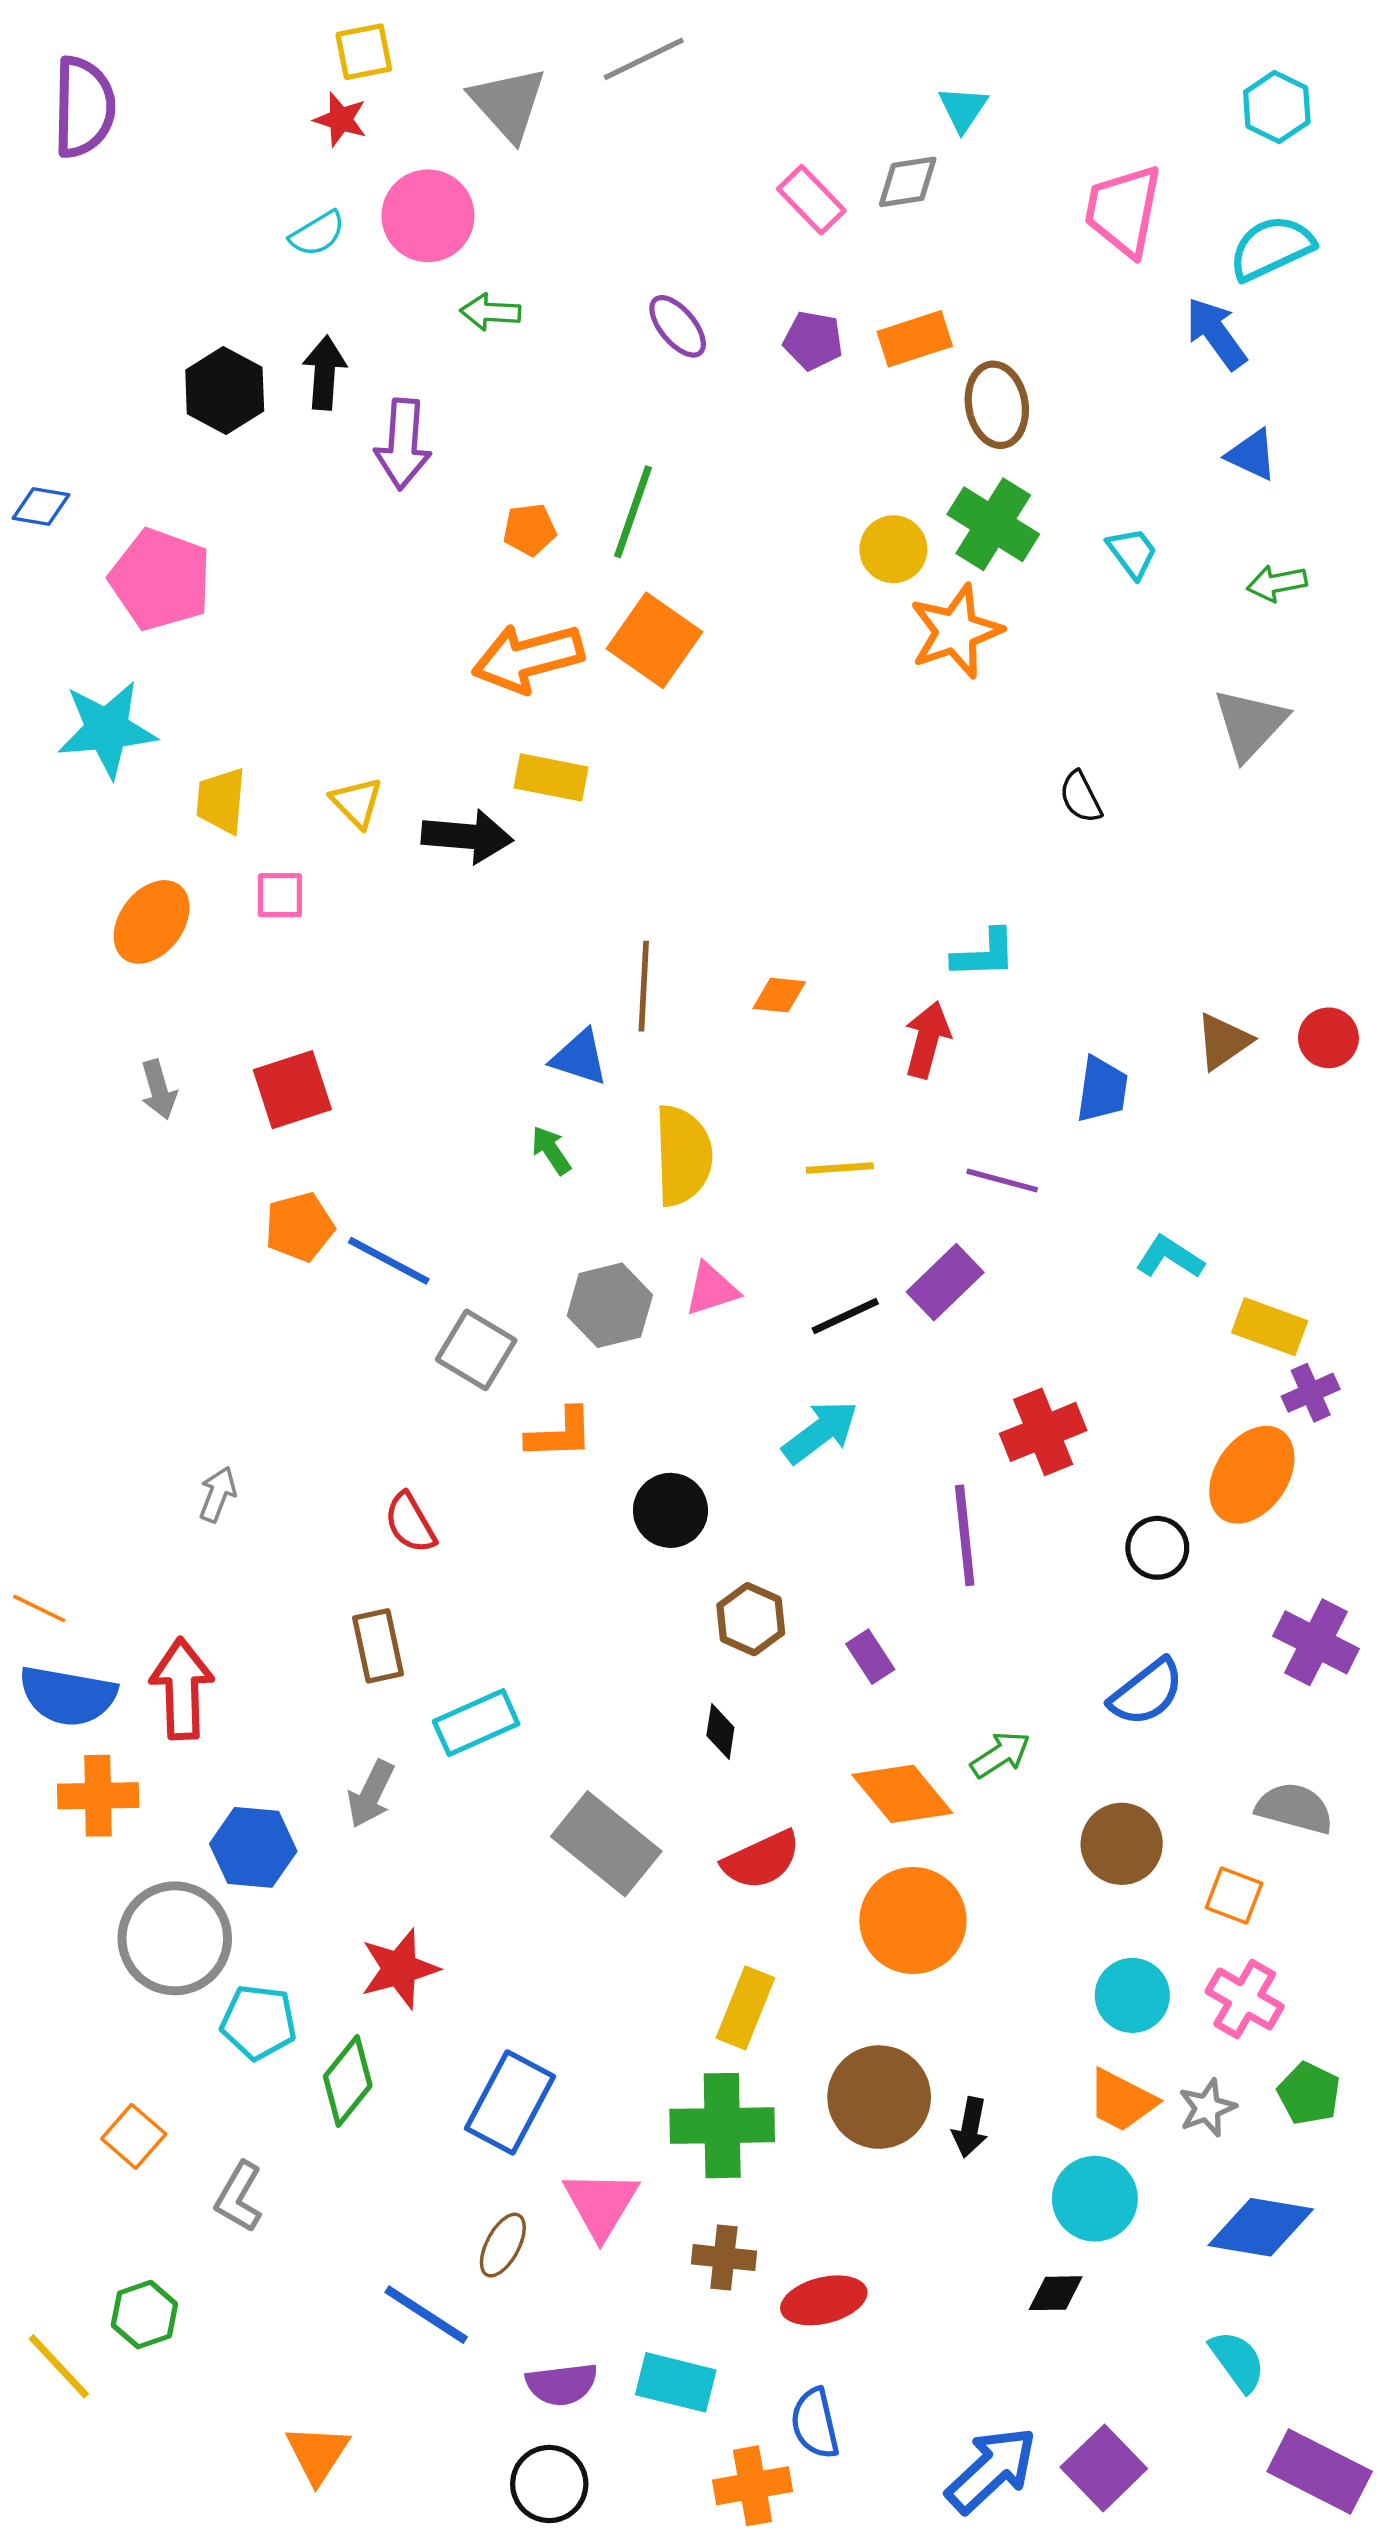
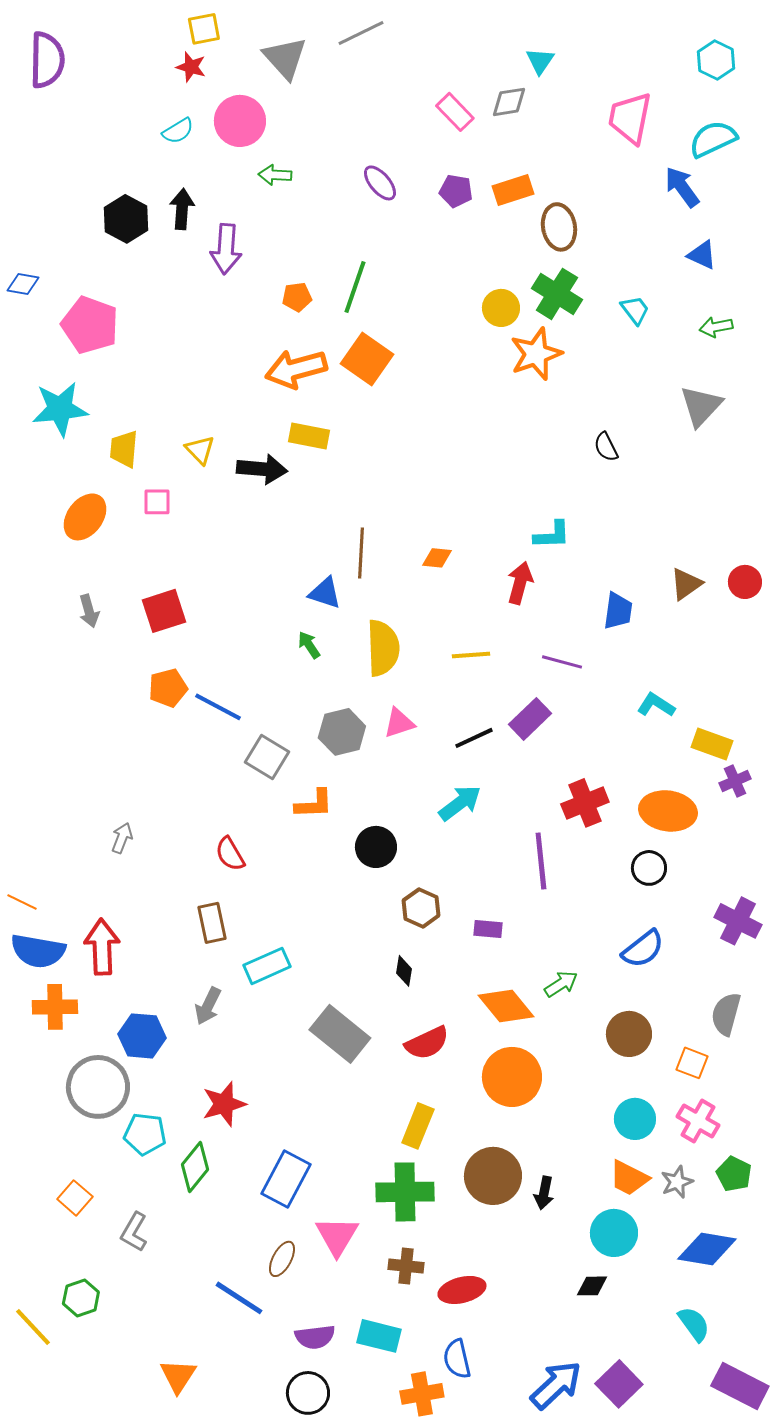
orange ellipse: (1252, 1475) -> (668, 811), moved, turned 64
purple rectangle: (870, 1657) -> (488, 929), turned -52
gray semicircle: (1295, 1808) -> (726, 1014), turned -90

